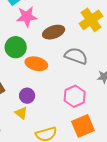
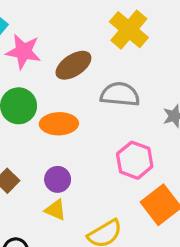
pink star: (27, 17) -> (23, 52), turned 30

